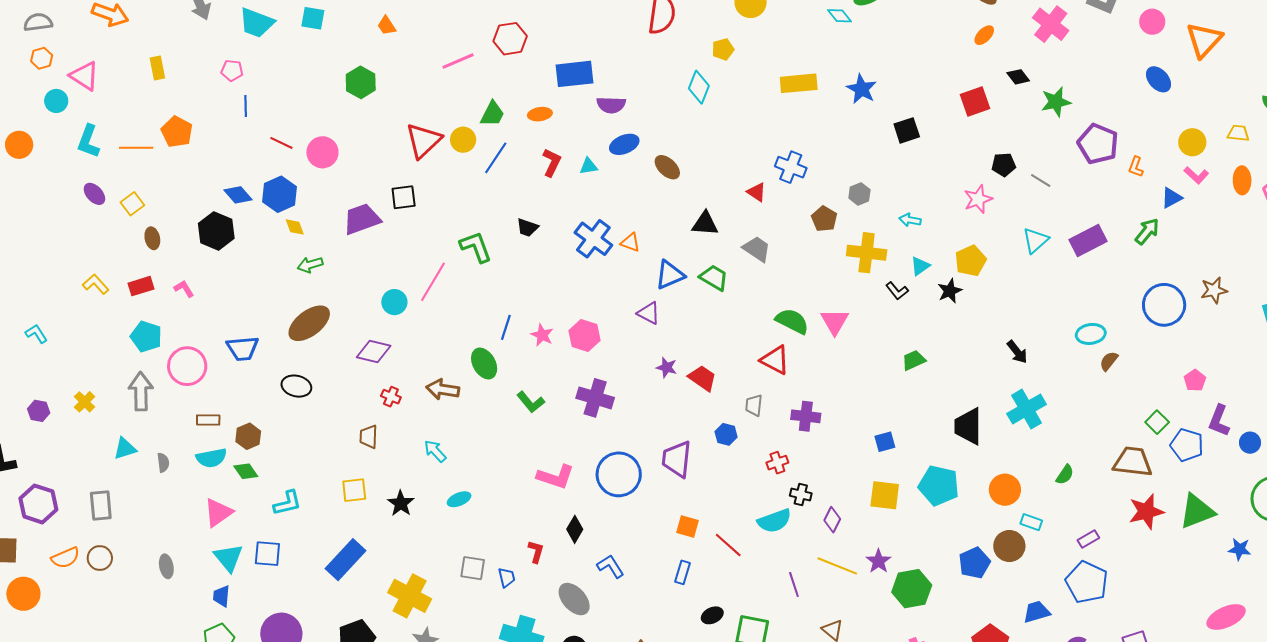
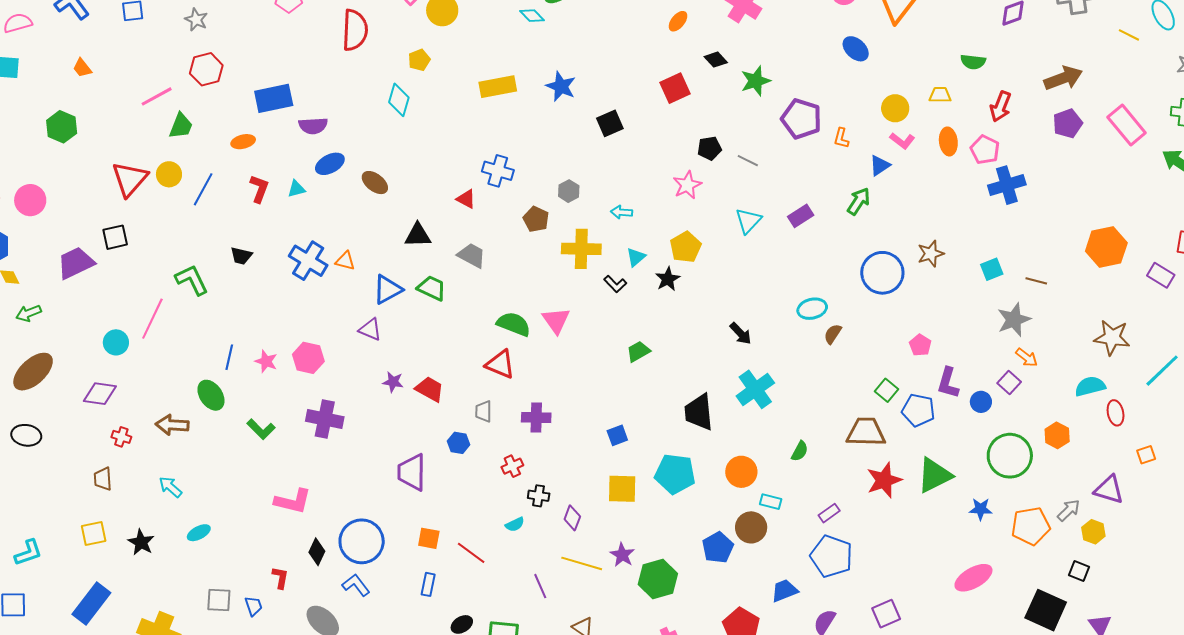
green trapezoid: (492, 114) -> (181, 126), moved
purple rectangle: (1088, 240) -> (801, 216), size x0.7
blue circle: (619, 474) -> (362, 541), moved
cyan semicircle: (774, 521) -> (515, 524), size x0.6

